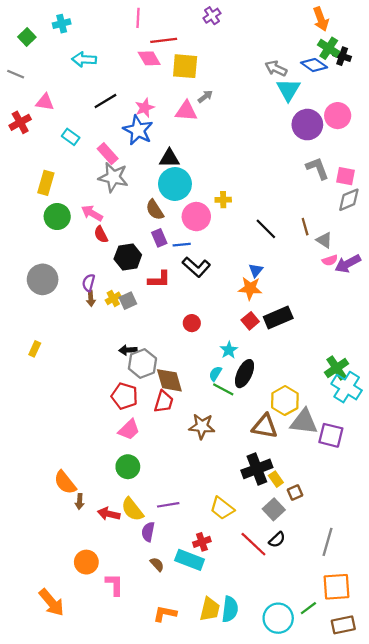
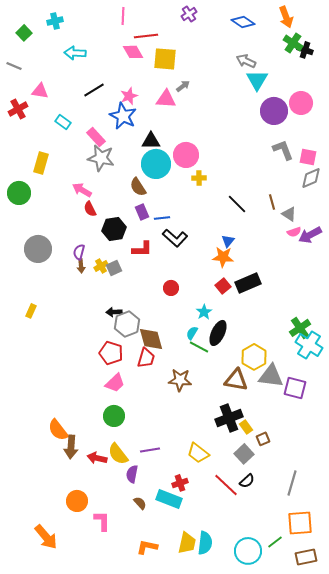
blue diamond: (314, 65) -> (243, 22), moved
green circle: (57, 217) -> (19, 193), moved
pink circle: (196, 217) -> (186, 155), moved
brown arrow: (80, 501) -> (71, 447), size x1.6

